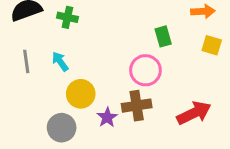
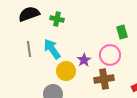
cyan arrow: (60, 61) -> (52, 49), size x1.5
purple star: (107, 117) -> (84, 60), moved

